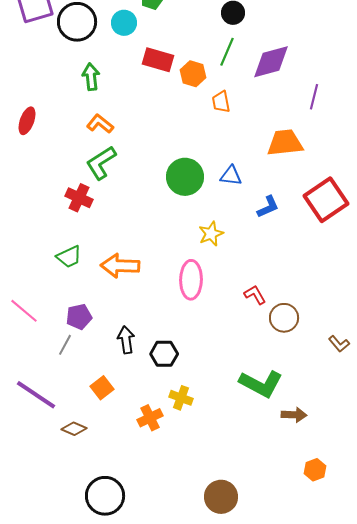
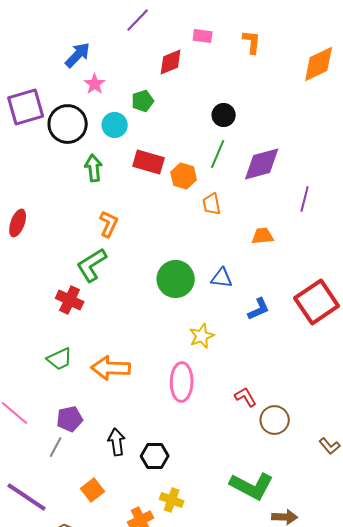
green arrow: (91, 77) -> (94, 168), moved
orange L-shape: (100, 124) -> (109, 224), moved, turned 76
orange trapezoid: (285, 143) -> (263, 236), moved, size x0.6

